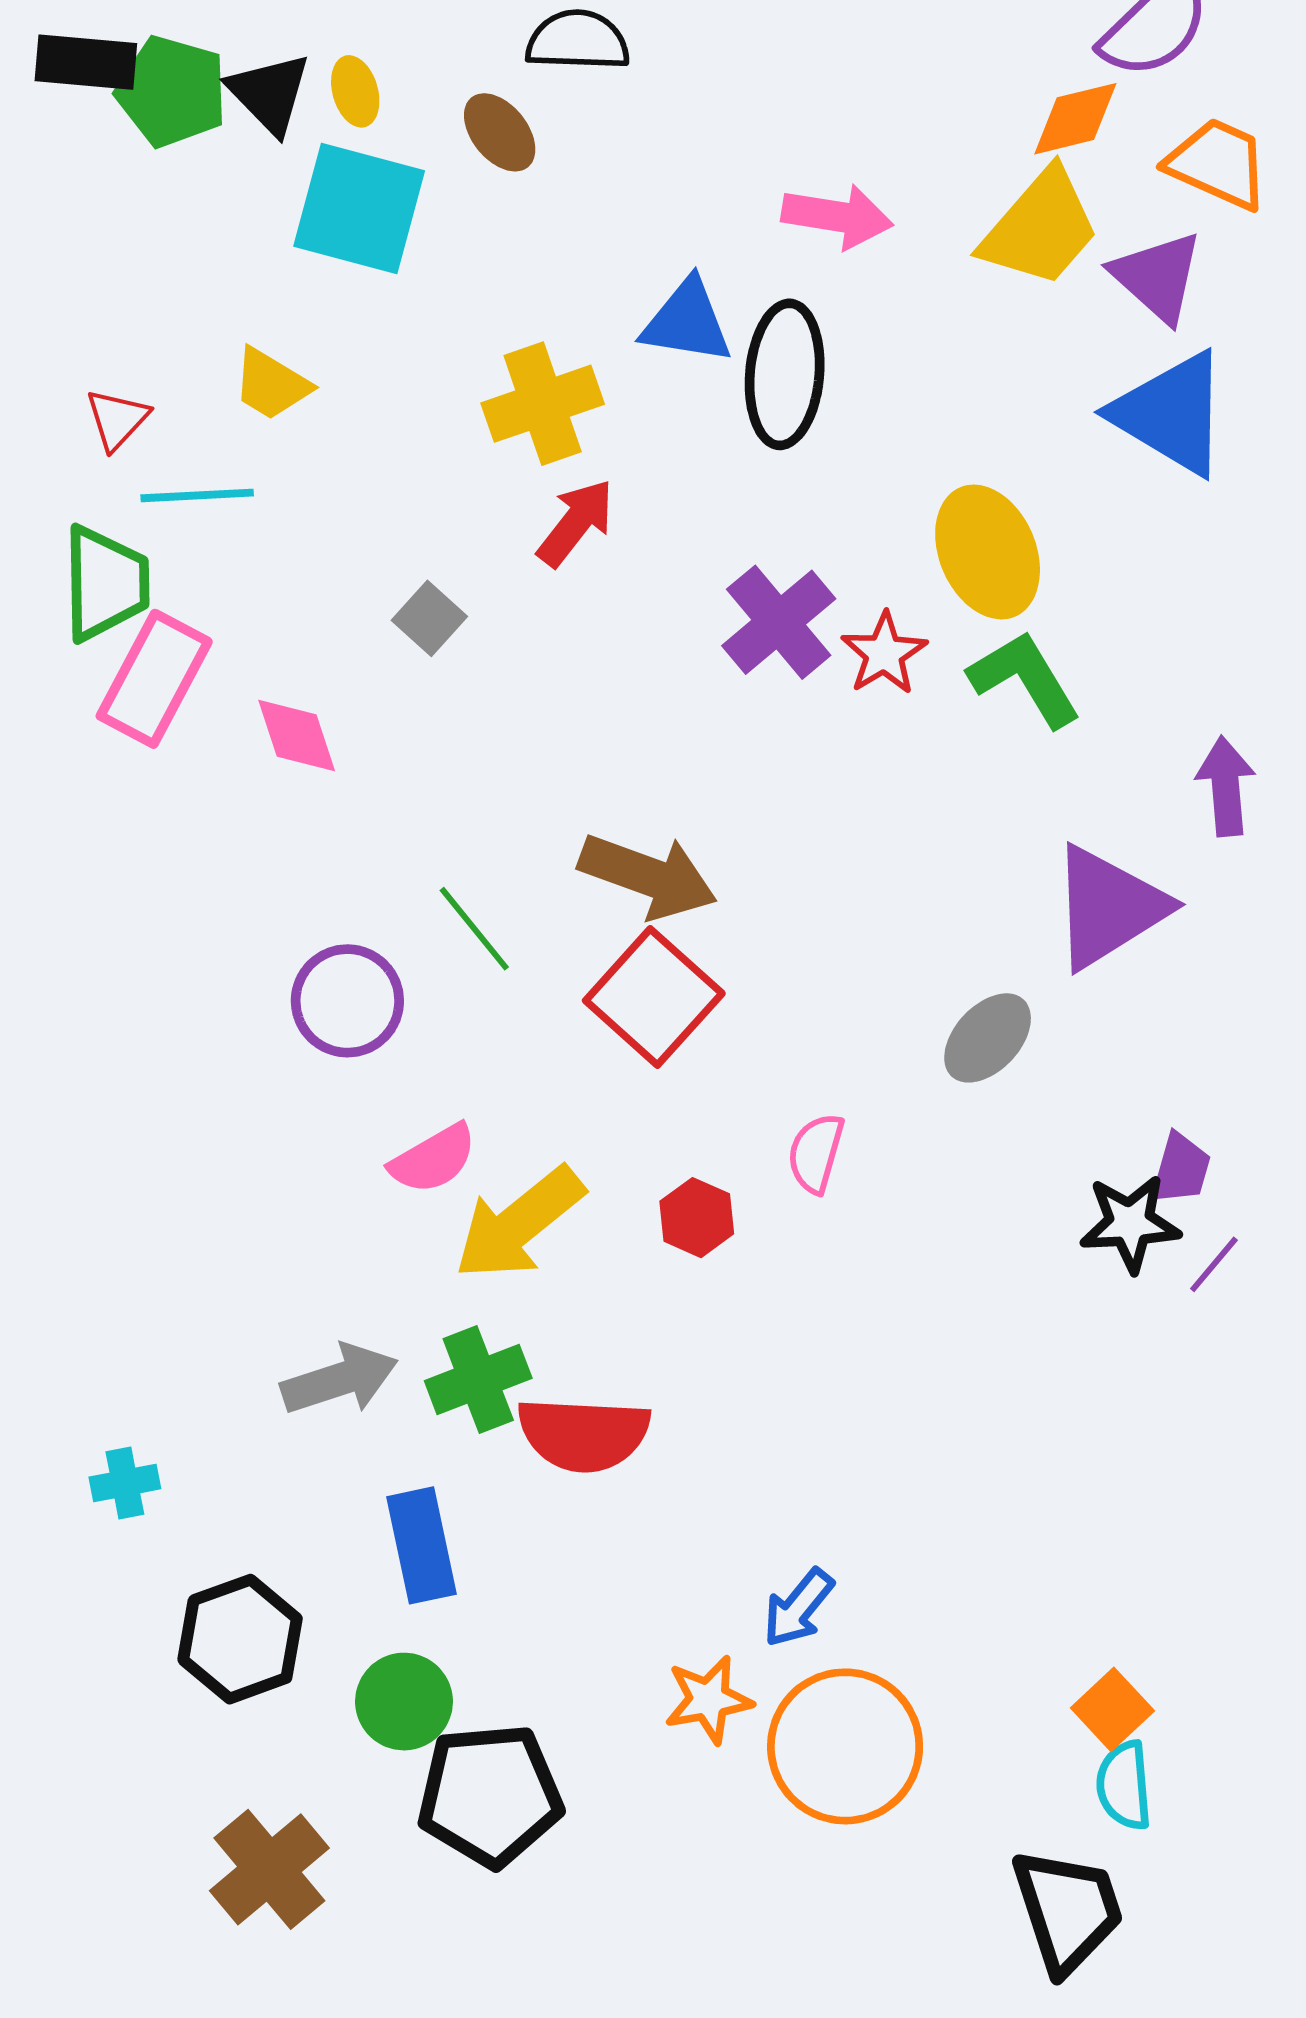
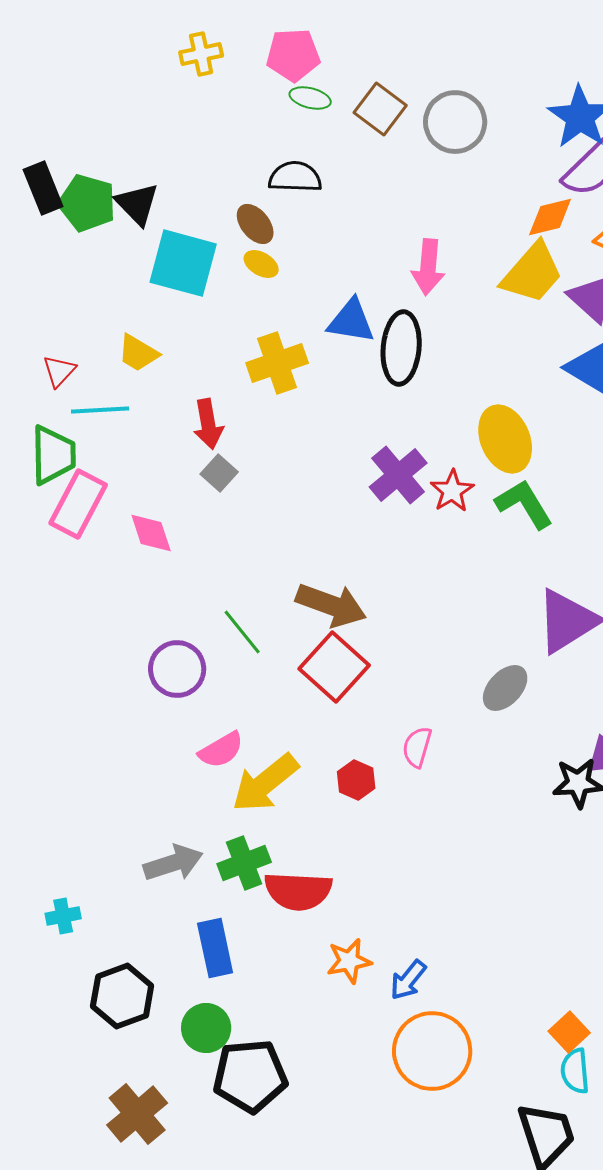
black rectangle: (86, 62) -> (43, 188), turned 63
yellow ellipse: (355, 91) -> (261, 264), moved, turned -44
pink arrow: (837, 216) -> (428, 267), turned 86
red arrow: (576, 523) -> (208, 424), moved, turned 132
orange star: (708, 1700) -> (349, 961), moved

